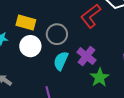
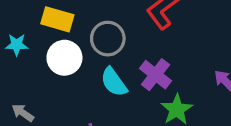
cyan semicircle: (61, 61) -> (114, 82), turned -60

